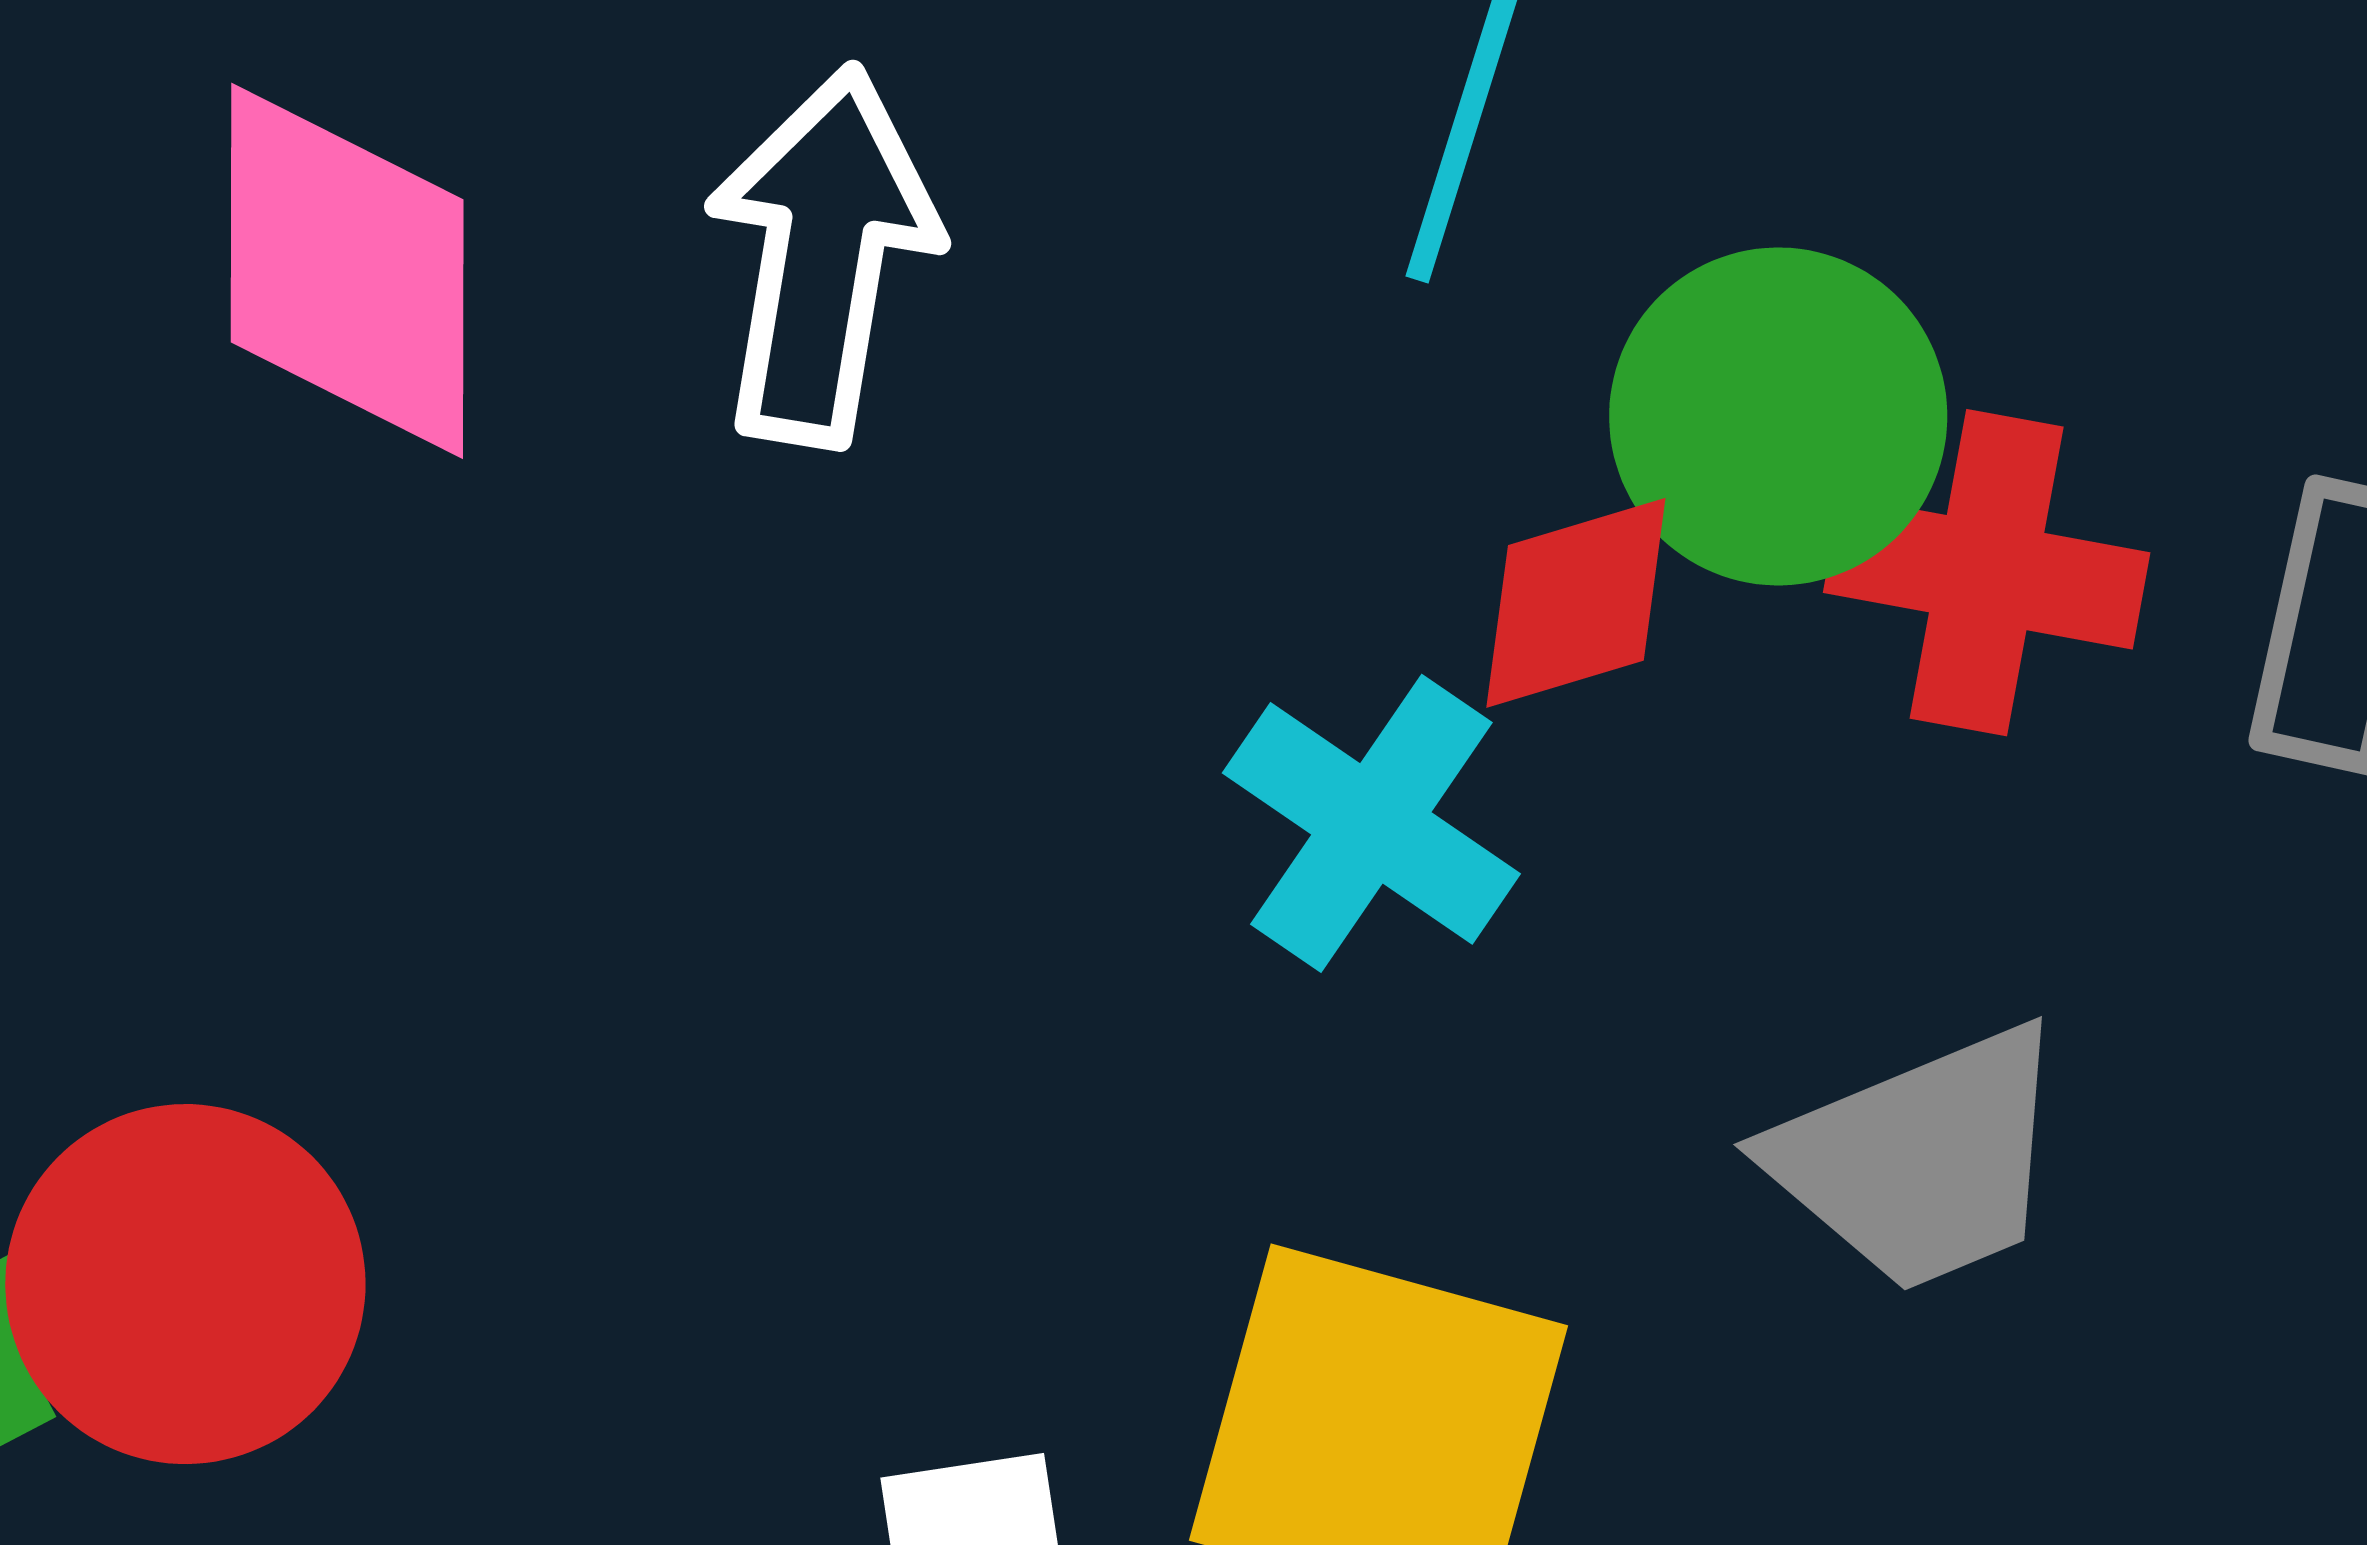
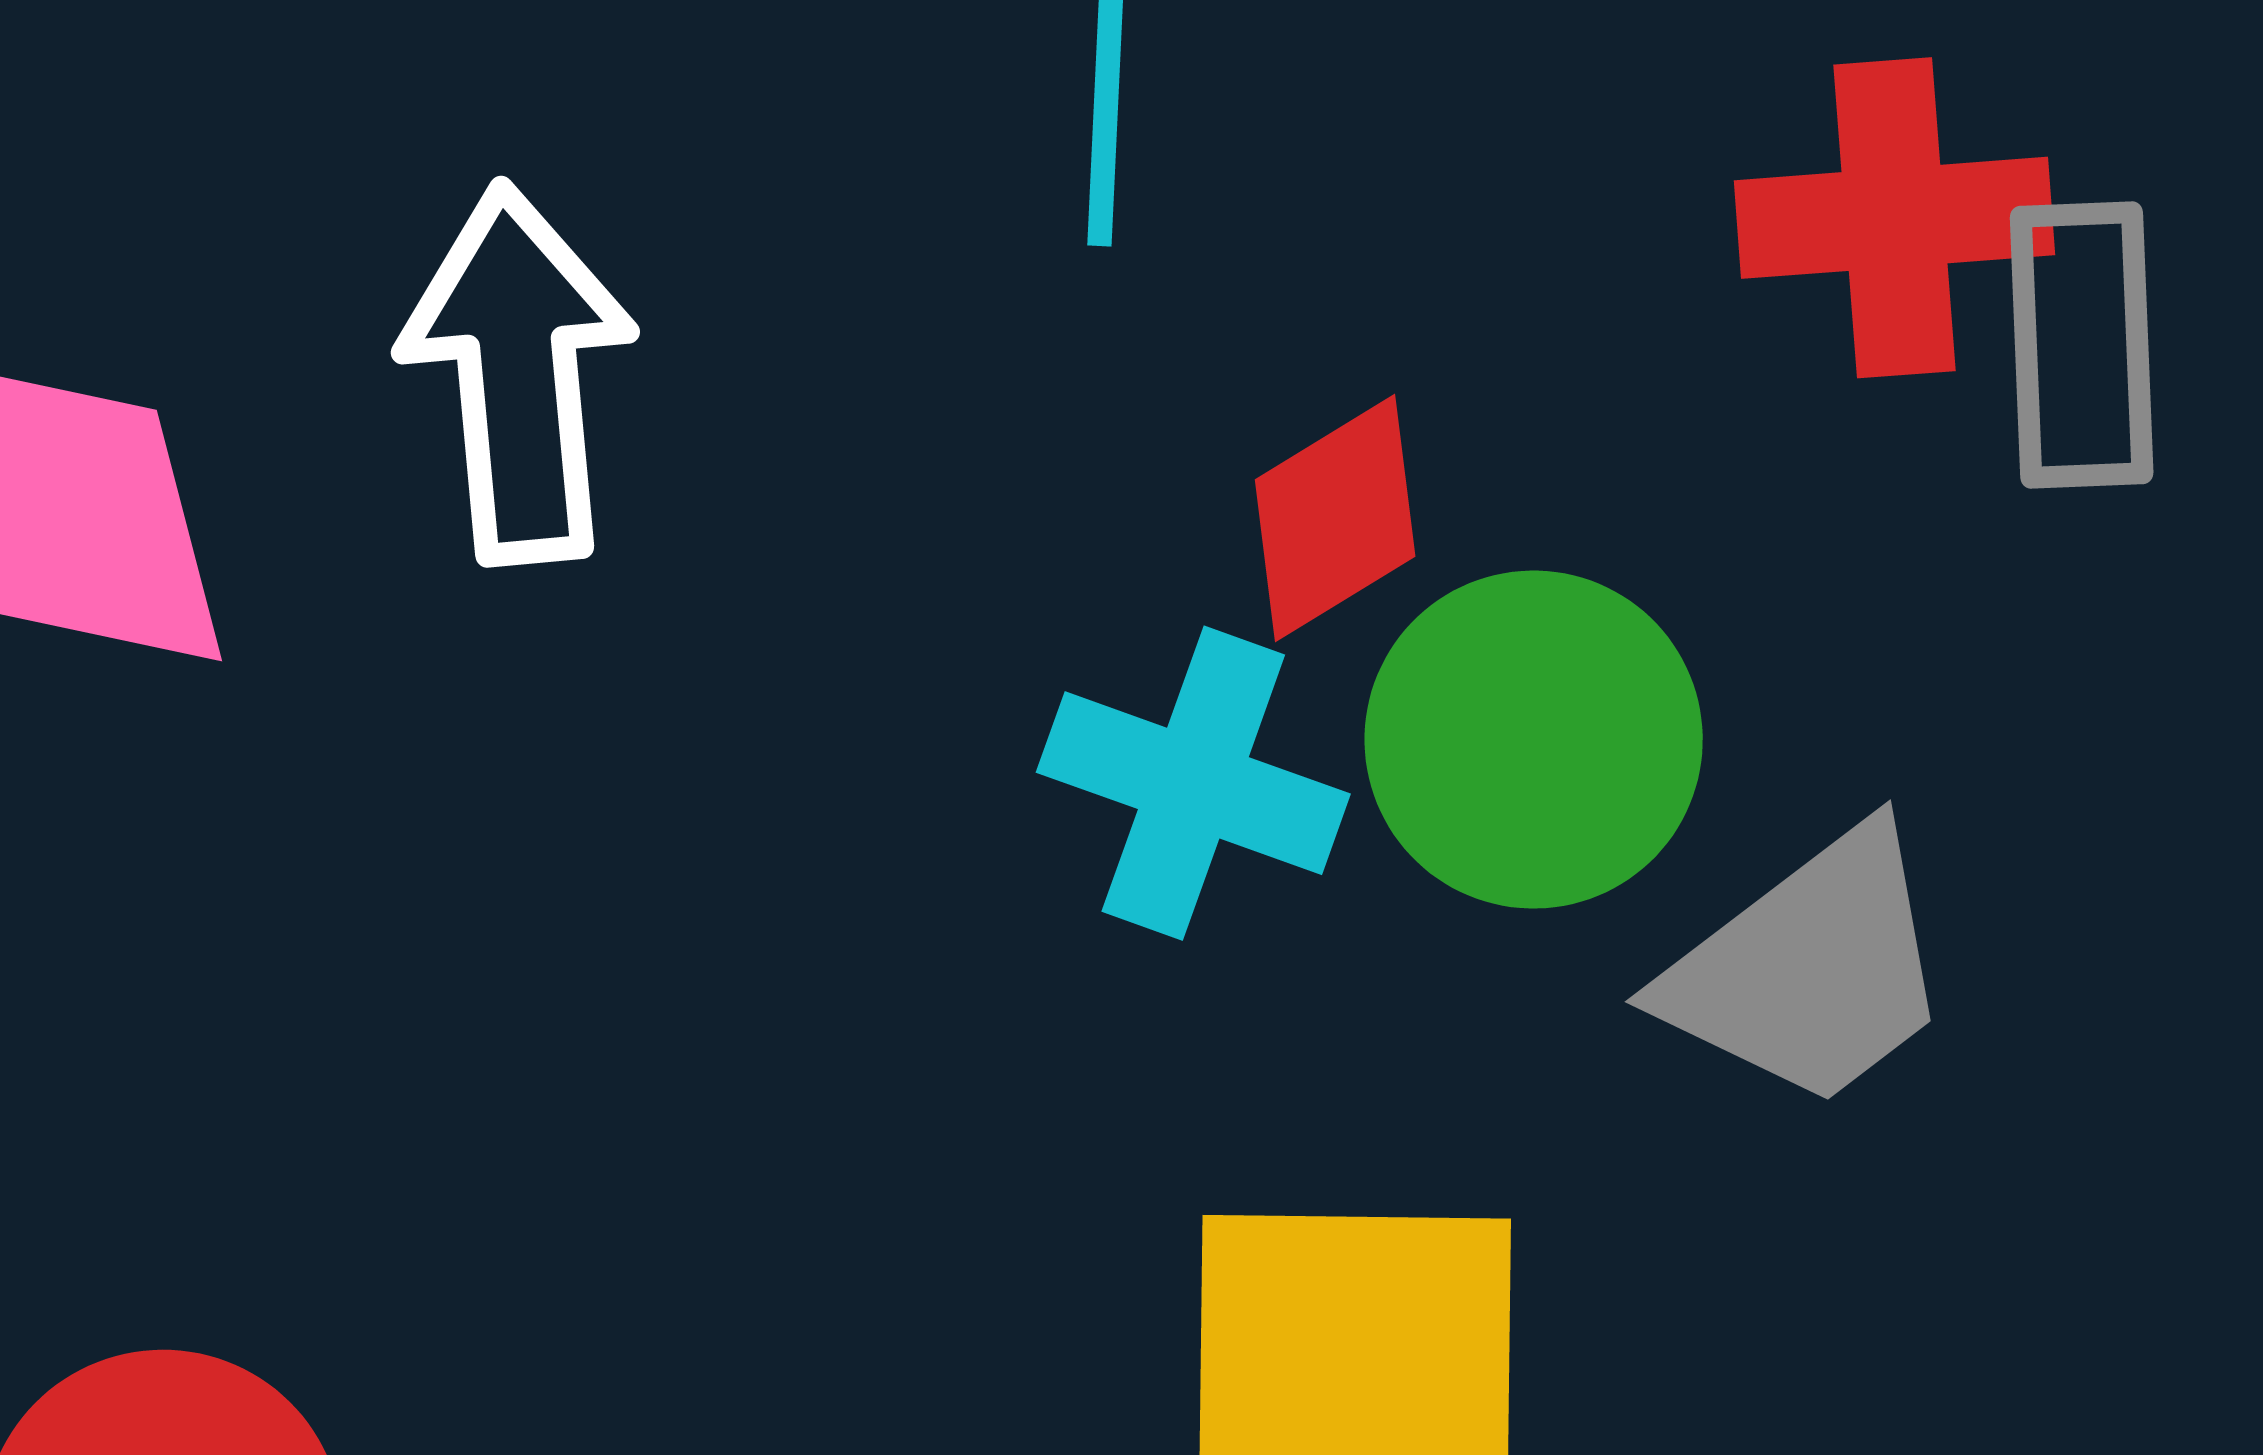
green circle: (1778, 416) -> (1534, 740), moved
red cross: (1987, 573) -> (1894, 218), moved

